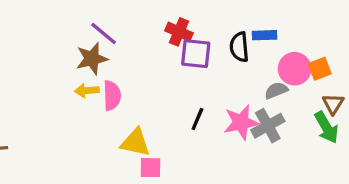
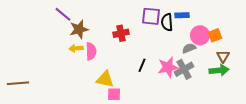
red cross: (179, 32) -> (121, 33), moved, turned -35
purple line: (104, 34) -> (63, 14), moved
purple square: (196, 54) -> (151, 16), moved
green arrow: (326, 127) -> (219, 70), turned -66

